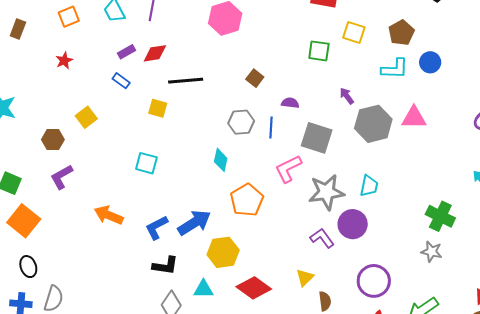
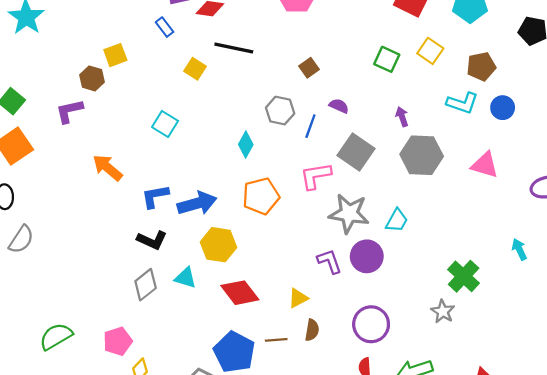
pink triangle: (414, 118) -> (485, 165), moved
brown hexagon: (53, 140) -> (92, 78), moved

